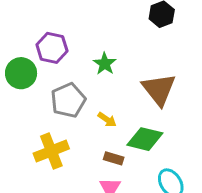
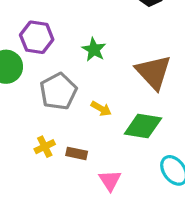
yellow cross: (51, 151) -> (45, 147), size x0.6
brown rectangle: (114, 158) -> (77, 153), moved

